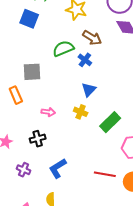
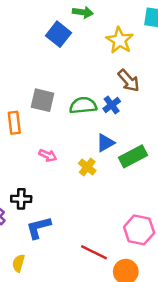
green semicircle: (63, 49) -> (83, 105), moved
green rectangle: (110, 122) -> (133, 156), moved
black cross: (38, 139) -> (21, 199), moved

